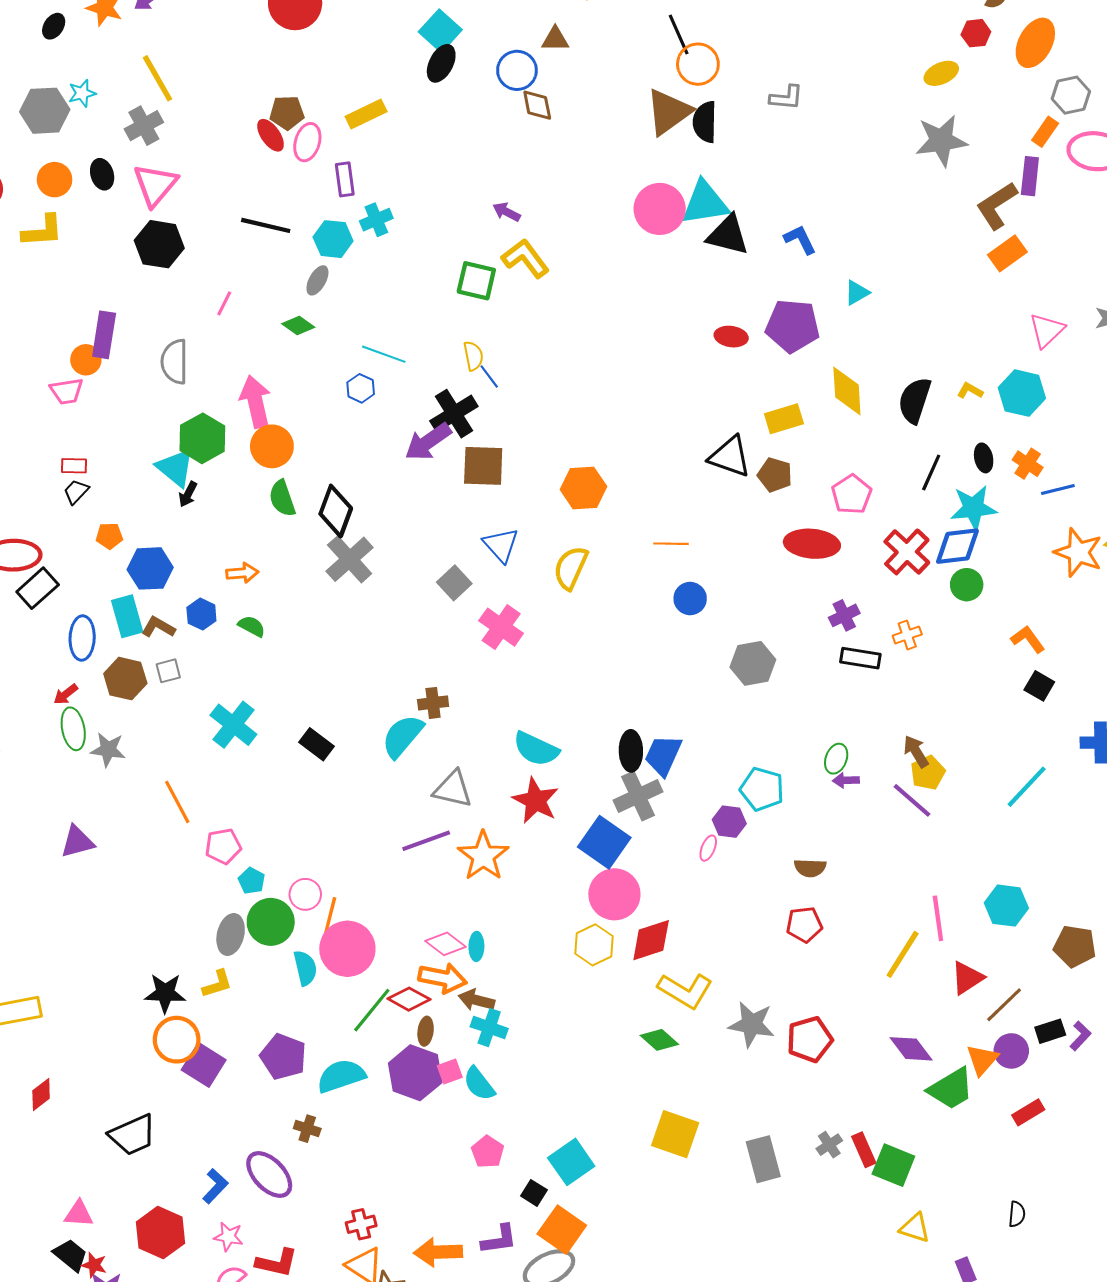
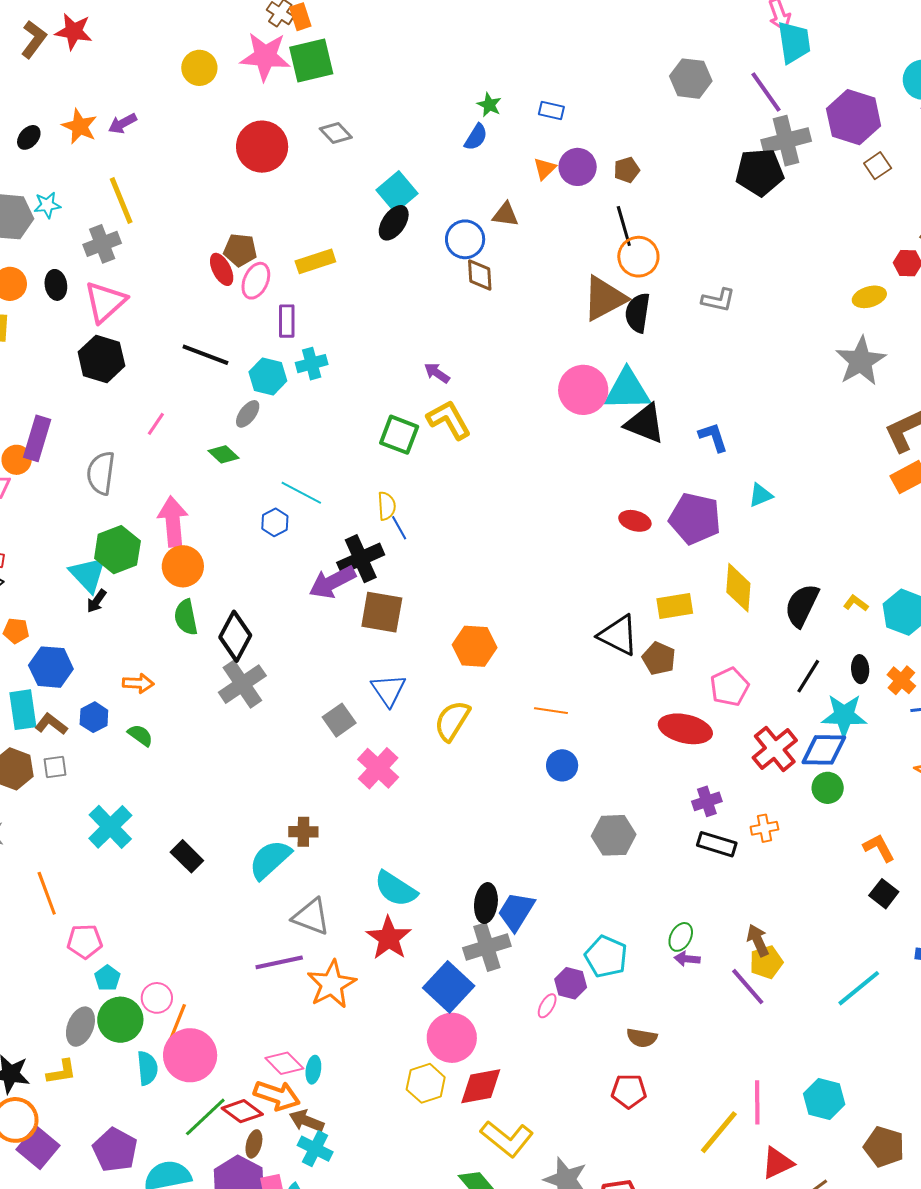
gray star: (941, 141) -> (861, 361), turned -30

